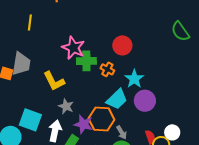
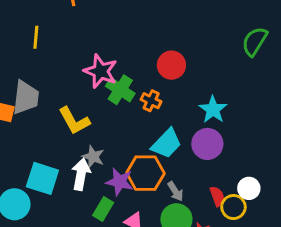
green semicircle: (180, 31) -> (255, 41), turned 70
green cross: (86, 61) -> (120, 90), turned 36
cyan star: (134, 79) -> (213, 110), moved
white arrow: (55, 131) -> (81, 174), moved

